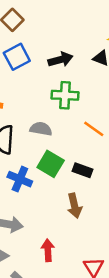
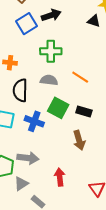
black arrow: (60, 60) -> (51, 15), moved
green cross: (65, 95) -> (51, 51), moved
orange line: (94, 129) -> (80, 77), moved

